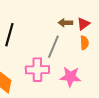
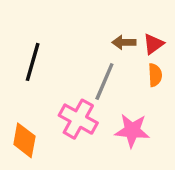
pink cross: (37, 70) -> (78, 119), turned 30

